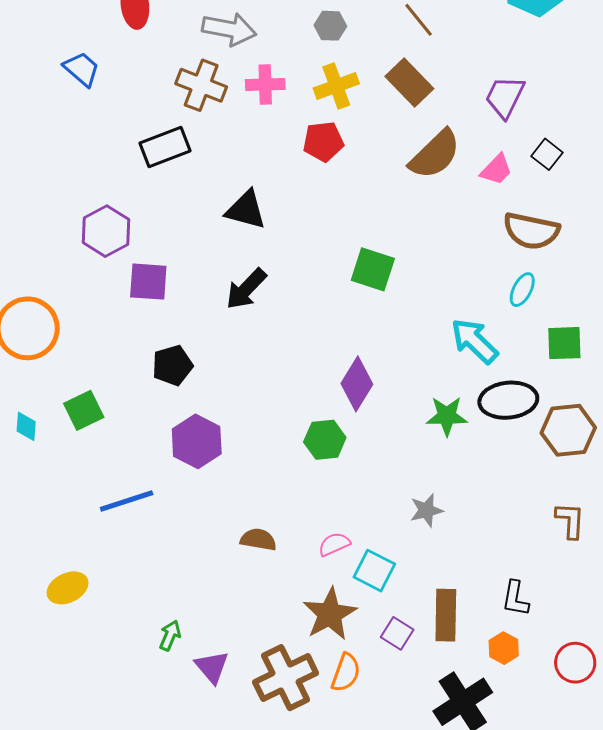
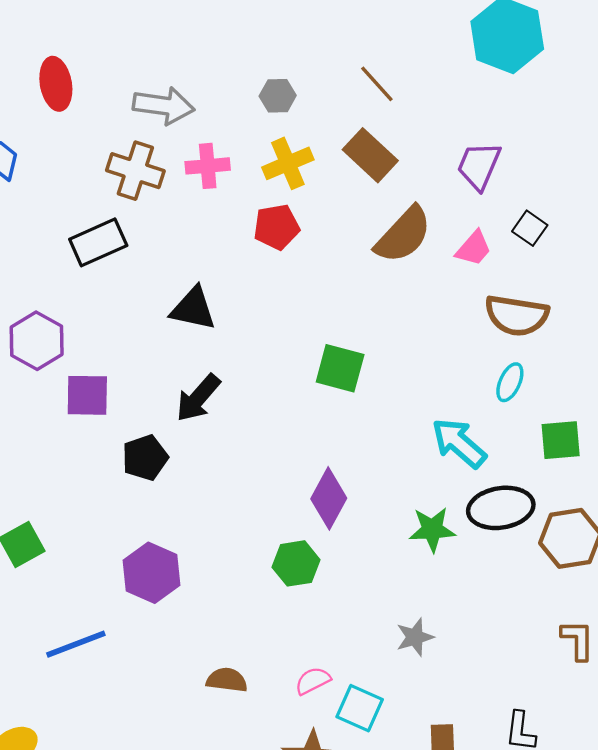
black pentagon: (172, 365) -> (145, 458), moved

